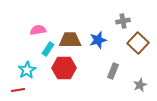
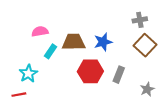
gray cross: (123, 21) -> (140, 20), moved
red hexagon: (64, 68) -> (90, 71), moved

